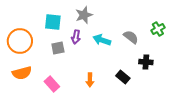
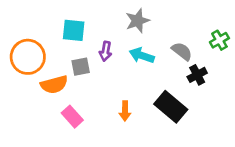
gray star: (84, 15) -> (137, 21), moved
black cross: (146, 62) -> (197, 75), moved, turned -32
orange semicircle: (22, 73) -> (54, 85), moved
black rectangle: (123, 77) -> (171, 107), size x1.6

